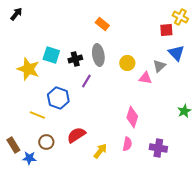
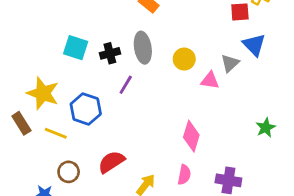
yellow star: (28, 69) -> (43, 93), moved
brown rectangle: (13, 145) -> (21, 123), moved

